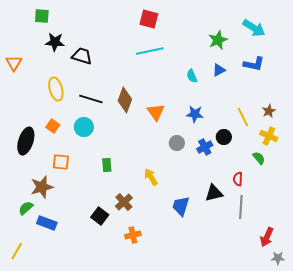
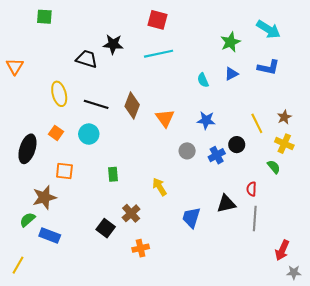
black star: (55, 42) -> (113, 44), moved

